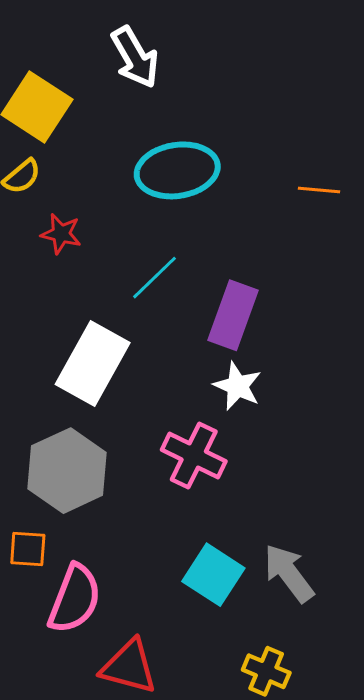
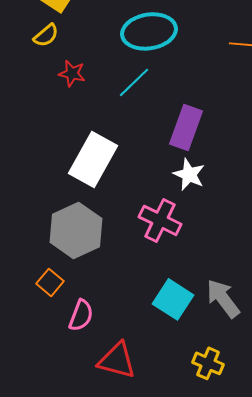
cyan line: (155, 278) -> (134, 82), moved
orange square: (28, 549) -> (50, 282), turned 36
pink semicircle: (75, 599) -> (81, 315), size x0.7

